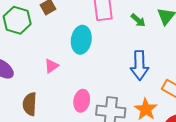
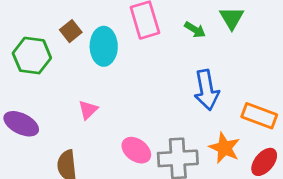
cyan ellipse: (81, 40) -> (104, 46), moved
pink ellipse: (82, 101) -> (136, 150), turned -55

